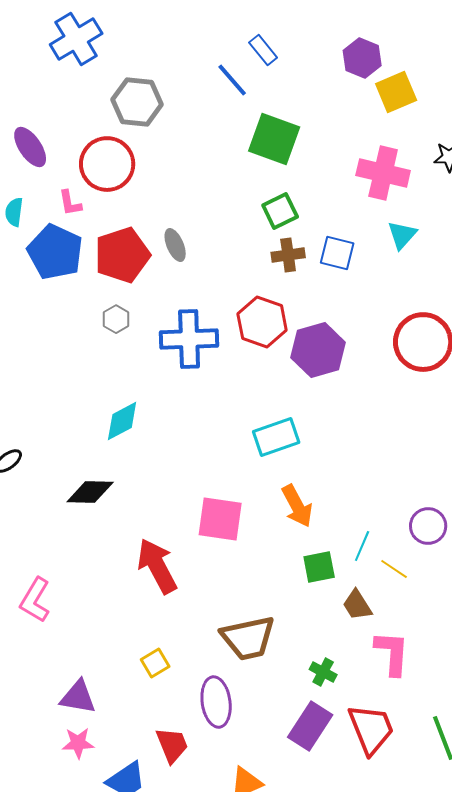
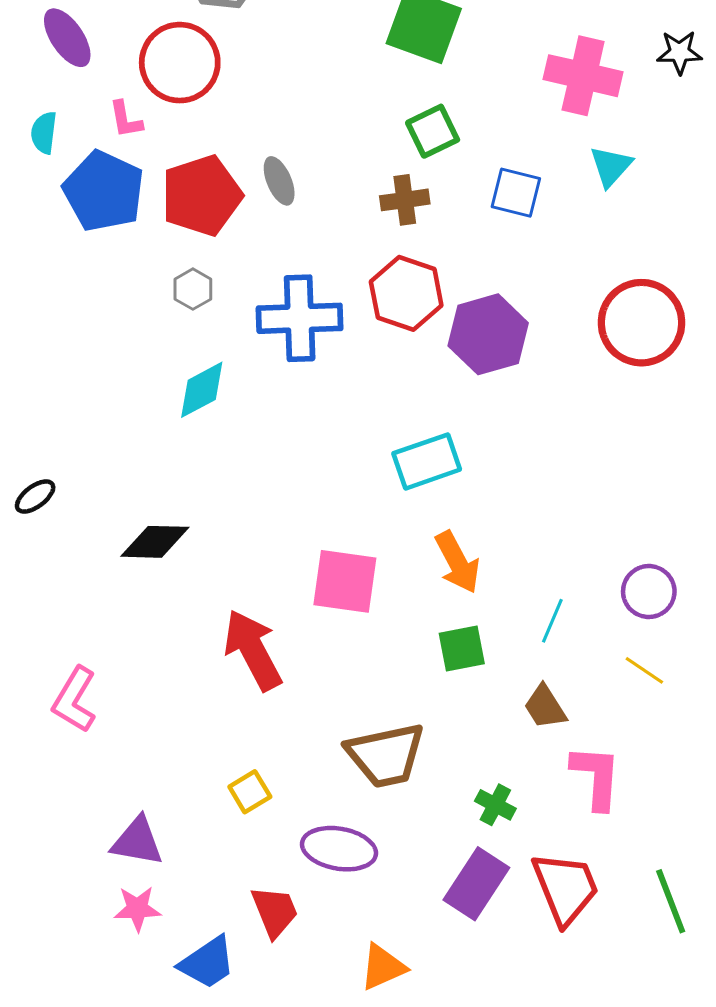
brown cross: (288, 255) -> (405, 200), moved
cyan diamond: (122, 421) -> (202, 390), moved
green square: (319, 567) -> (462, 648), moved
yellow line: (394, 569) -> (644, 670), moved
purple ellipse: (216, 702) -> (339, 849), turned -72

